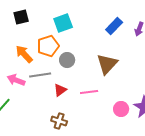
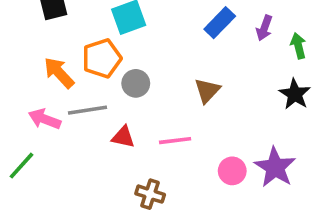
brown triangle: (107, 64) -> (207, 91), size x0.7
red triangle: (60, 90) -> (123, 137), turned 48
brown cross: (59, 121) -> (150, 194), moved

